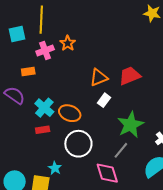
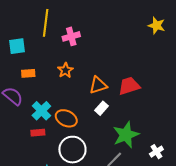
cyan square: (17, 34) -> (17, 46), moved
orange star: (68, 43) -> (65, 70), moved
pink cross: (45, 50) -> (71, 36), moved

